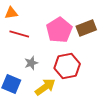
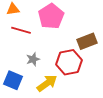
brown rectangle: (86, 28) -> (87, 41), moved
pink pentagon: (59, 30) -> (51, 16), moved

